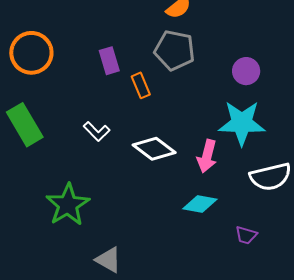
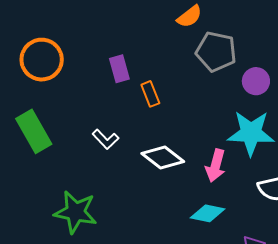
gray pentagon: (175, 50) -> (216, 52), moved
green star: (68, 205) -> (76, 212), turned -30

